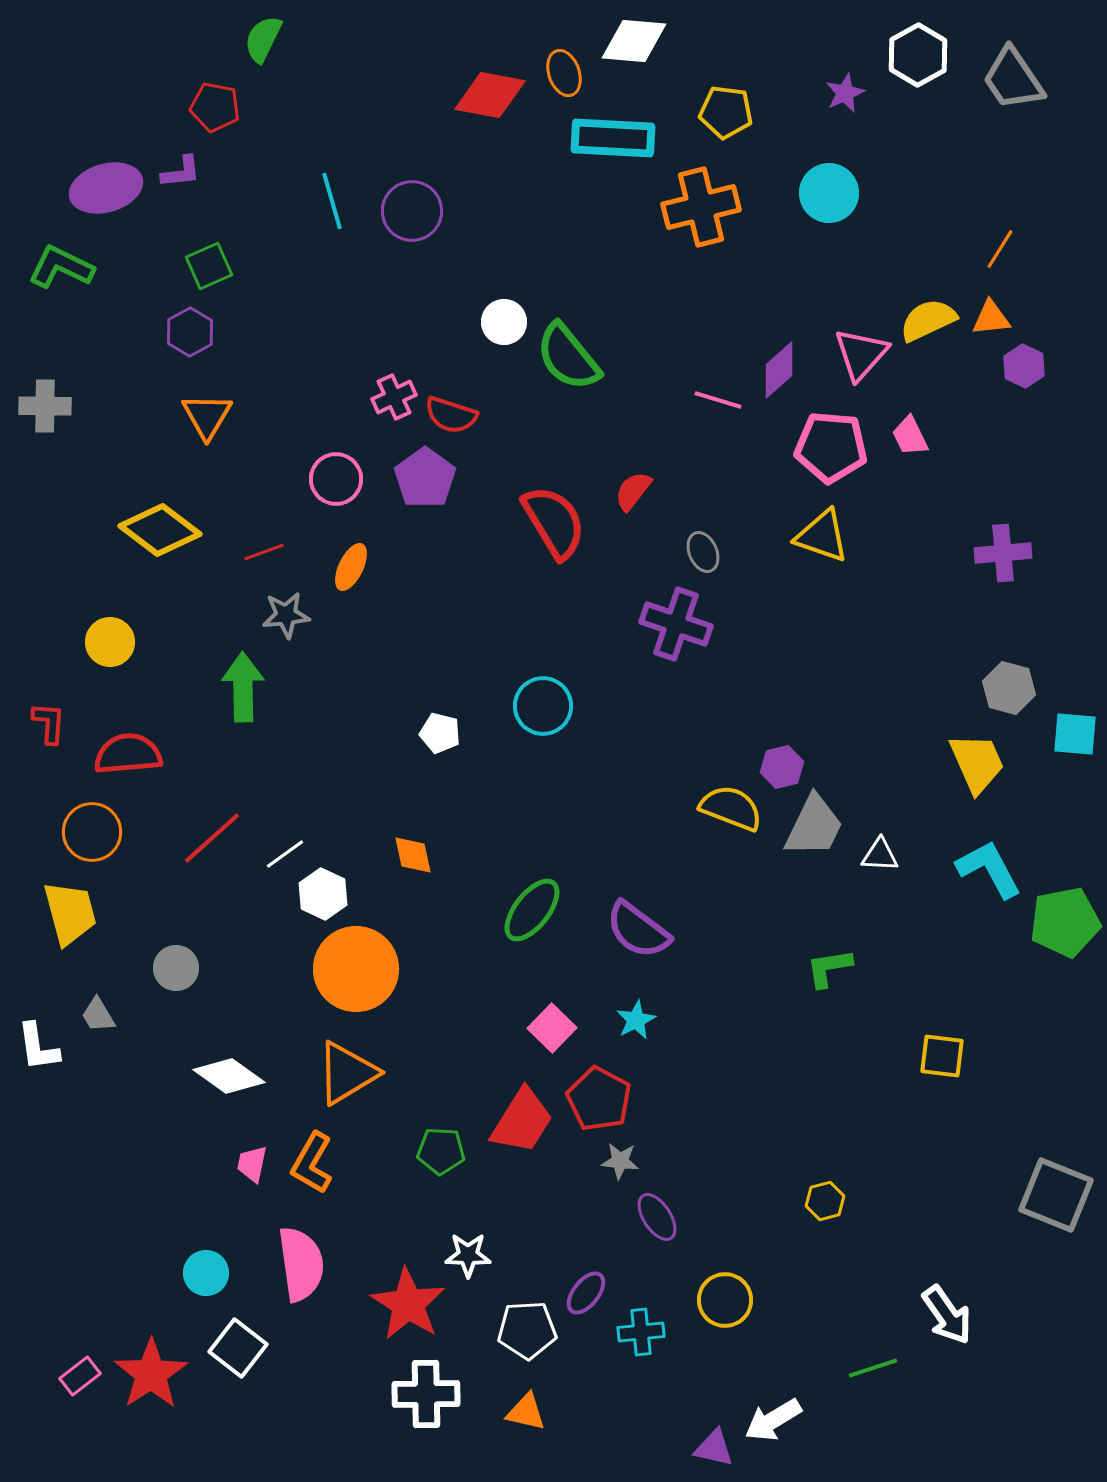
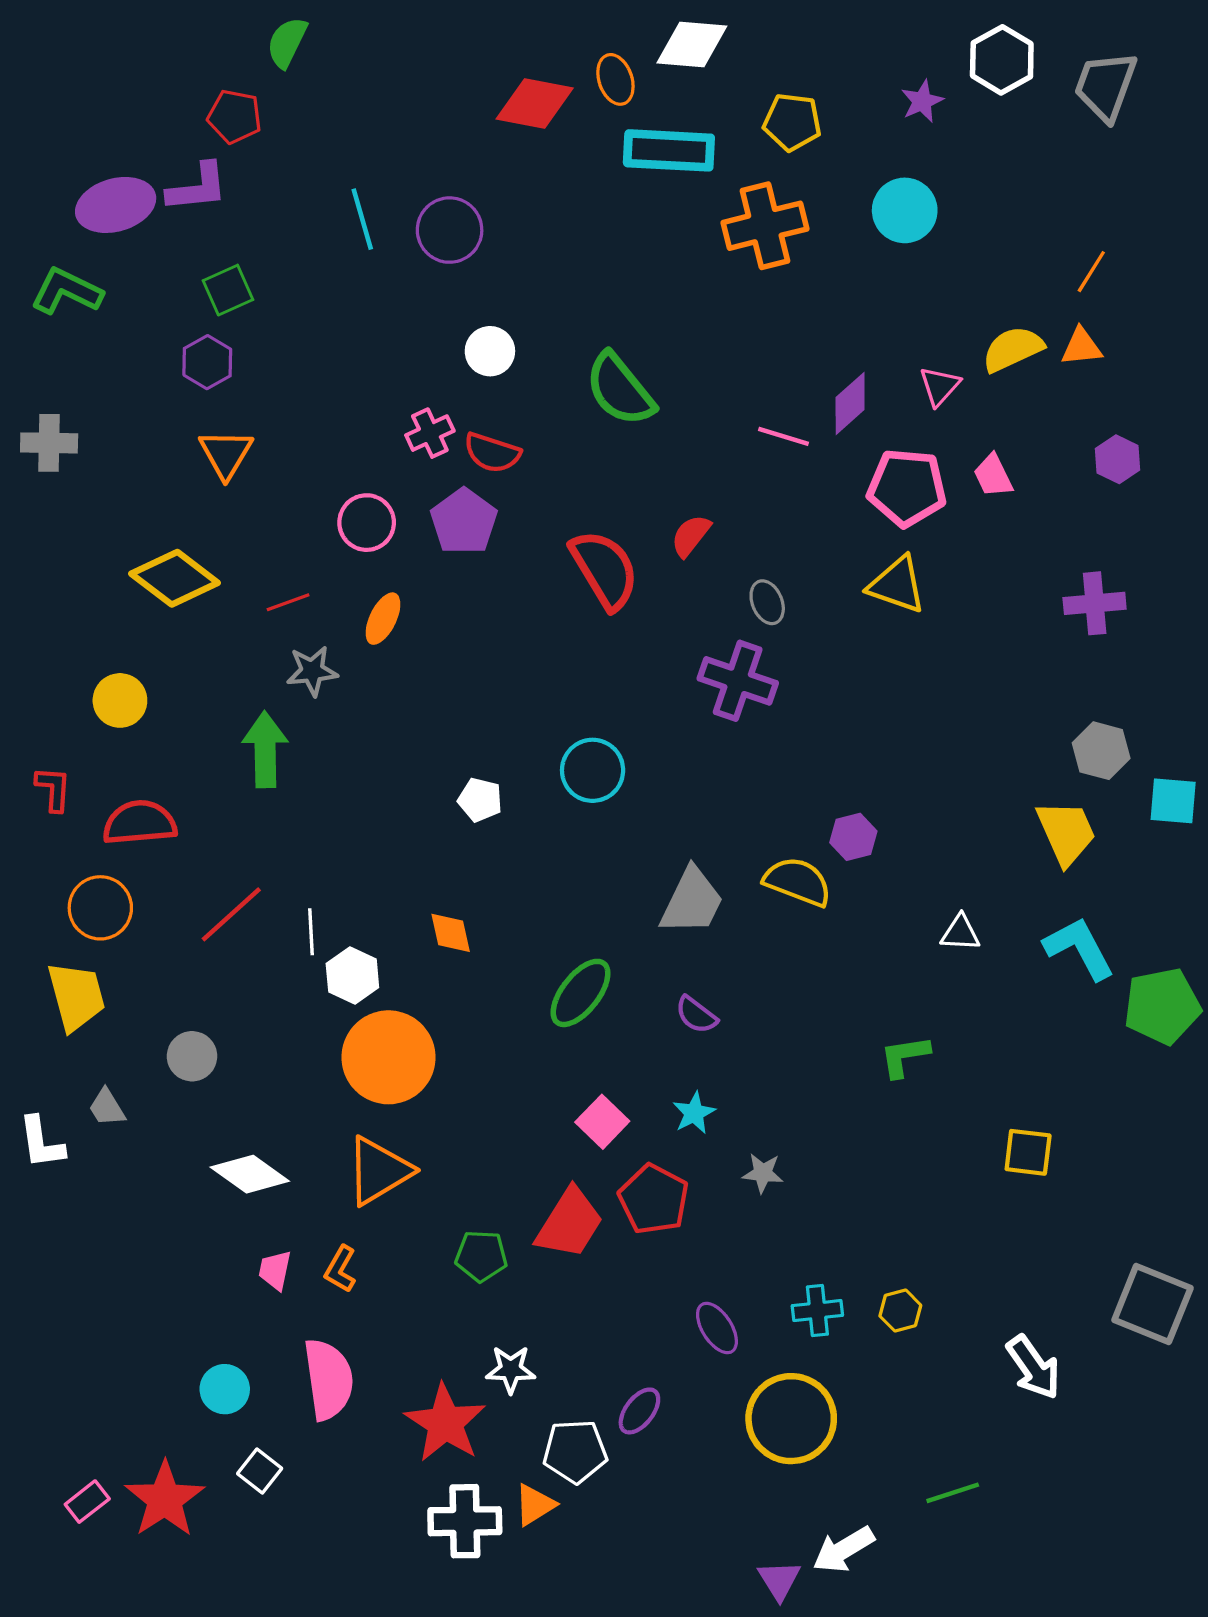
gray trapezoid: (1013, 79) -> (1105, 86), turned 54
purple L-shape: (181, 172) -> (197, 187), size x1.4
white circle: (504, 322) -> (490, 351), moved
pink triangle: (861, 354) -> (940, 386), size x0.7
purple hexagon: (1024, 366) -> (1118, 459), moved
gray trapezoid: (814, 826) -> (692, 901), moved
white line: (285, 854) -> (311, 932), turned -57
purple semicircle: (638, 930) -> (696, 1015), size x0.6
gray star: (620, 1161) -> (763, 1173), moved
orange L-shape: (312, 1163) -> (340, 1269), size x0.7
yellow circle: (725, 1300) -> (791, 1419), size x1.5
white arrow: (947, 1315) -> (1033, 1367), moved
cyan cross: (641, 1332) -> (817, 1311), moved
white square: (238, 1348) -> (260, 1471), size x0.7
orange triangle: (526, 1412) -> (535, 1505), moved, turned -45
purple triangle: (714, 1448) -> (779, 1580), turned 45

